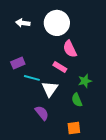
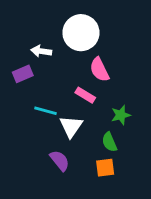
white arrow: (23, 23) -> (41, 51), moved
purple rectangle: (18, 63) -> (23, 74), moved
orange square: (74, 128) -> (105, 168), moved

